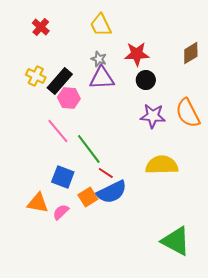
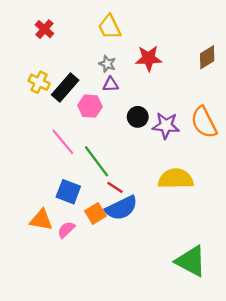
purple triangle: (102, 78) -> (111, 84), size x0.6
black circle: (146, 80) -> (138, 117), moved
pink hexagon: (69, 98) -> (90, 106), moved

